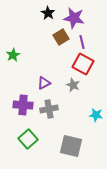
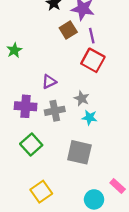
gray star: (73, 85) -> (82, 98), moved
cyan star: (96, 115) -> (90, 118), moved

